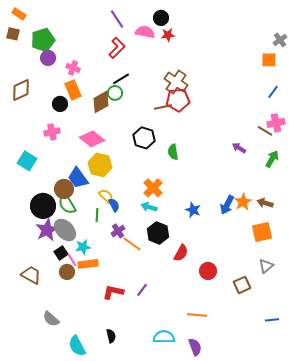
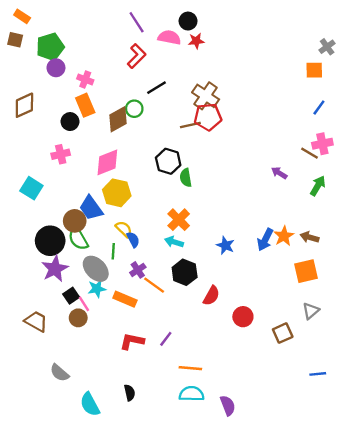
black line: (121, 79) -> (156, 88), moved
pink diamond: (92, 139) -> (107, 162), turned -60
green semicircle: (173, 152) -> (186, 178), moved
gray ellipse: (65, 230) -> (96, 269), moved
orange rectangle: (88, 264) -> (125, 299), moved, turned 30
orange line: (197, 315) -> (190, 368), moved

